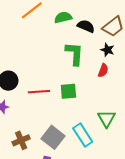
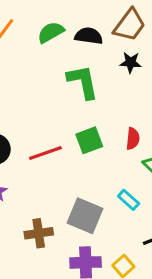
red semicircle: (103, 70) -> (133, 139), moved
cyan rectangle: (83, 135) -> (129, 200), size x0.6
brown cross: (21, 140) -> (39, 233), turned 30

